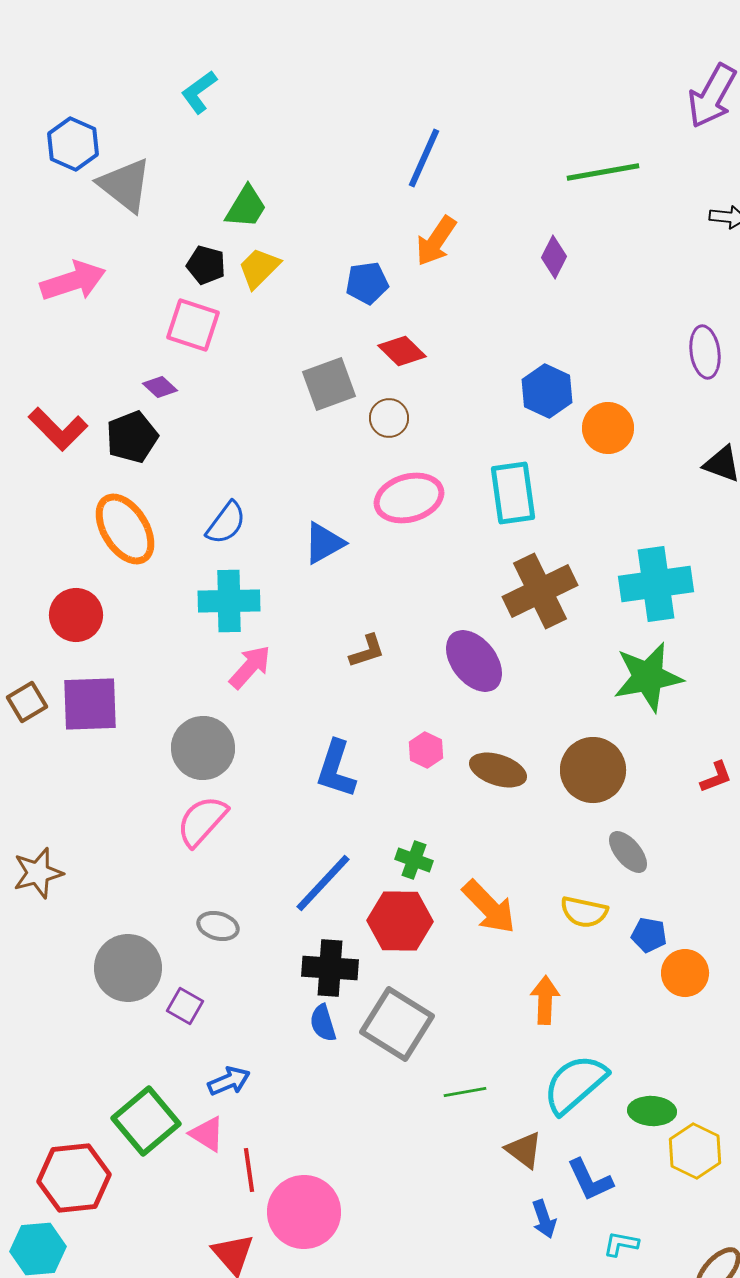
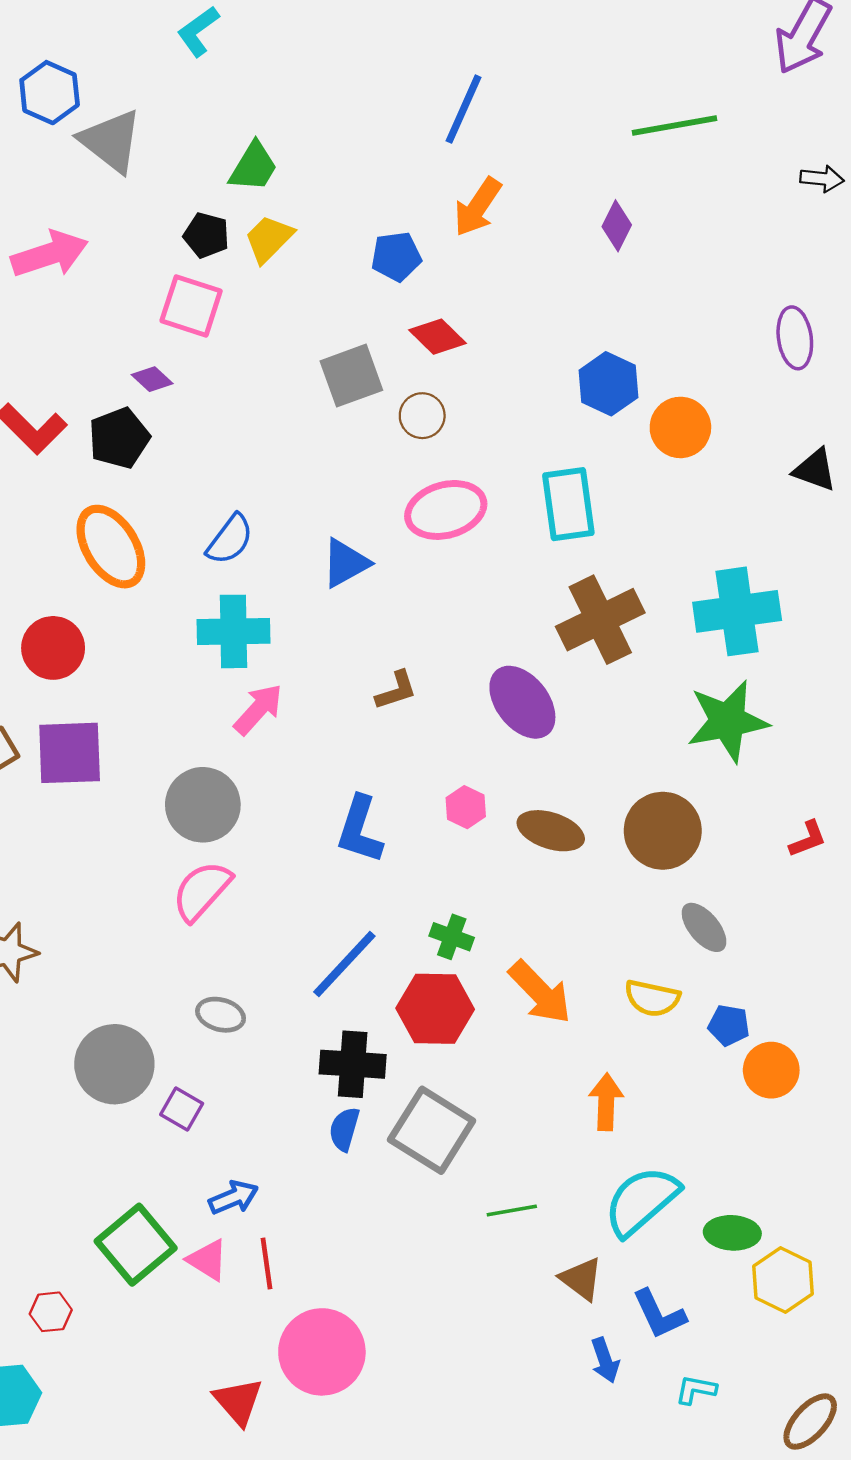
blue semicircle: (323, 1023) -> (344, 1129), turned 33
red line: (249, 1170) -> (267, 1263), moved
red hexagon: (74, 1178) -> (51, 1312), size x0.5

